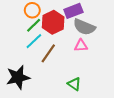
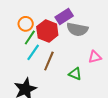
pink triangle: (81, 46) -> (95, 57), moved
green triangle: (74, 84) -> (75, 74), moved

